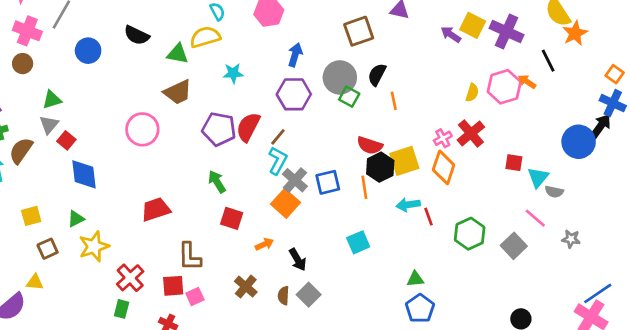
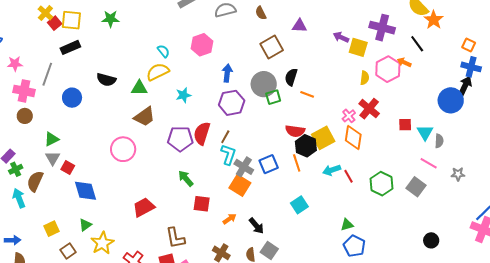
yellow square: (473, 25) -> (358, 47), moved
green square: (349, 97) -> (273, 97), turned -35
orange line: (394, 101) -> (307, 94), turned -48
gray semicircle: (554, 192) -> (439, 141), turned -88

